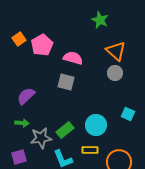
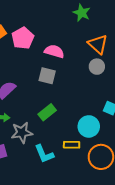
cyan circle: (96, 125) -> (89, 126), moved
green rectangle: (65, 130) -> (47, 112), moved

